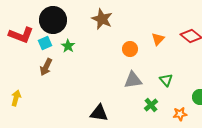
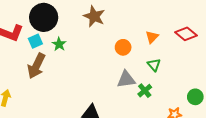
brown arrow: (46, 67) -> (36, 66), size x1.4
green triangle: (166, 80) -> (154, 65), moved
green cross: (151, 105) -> (145, 91), moved

